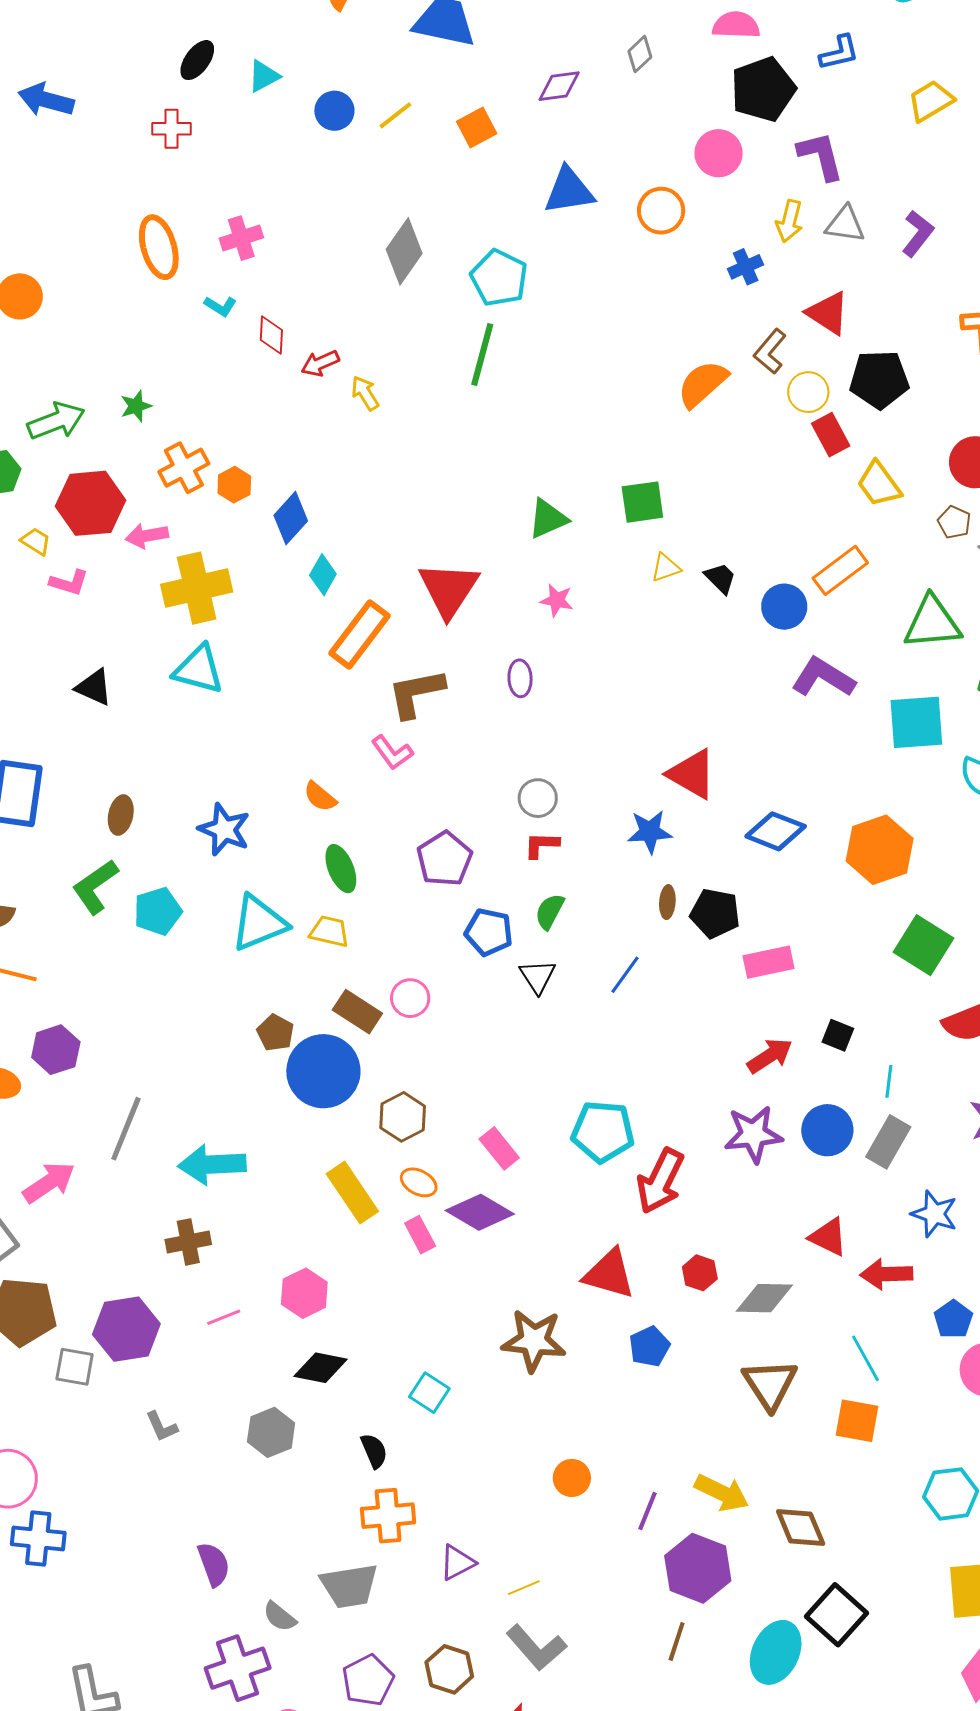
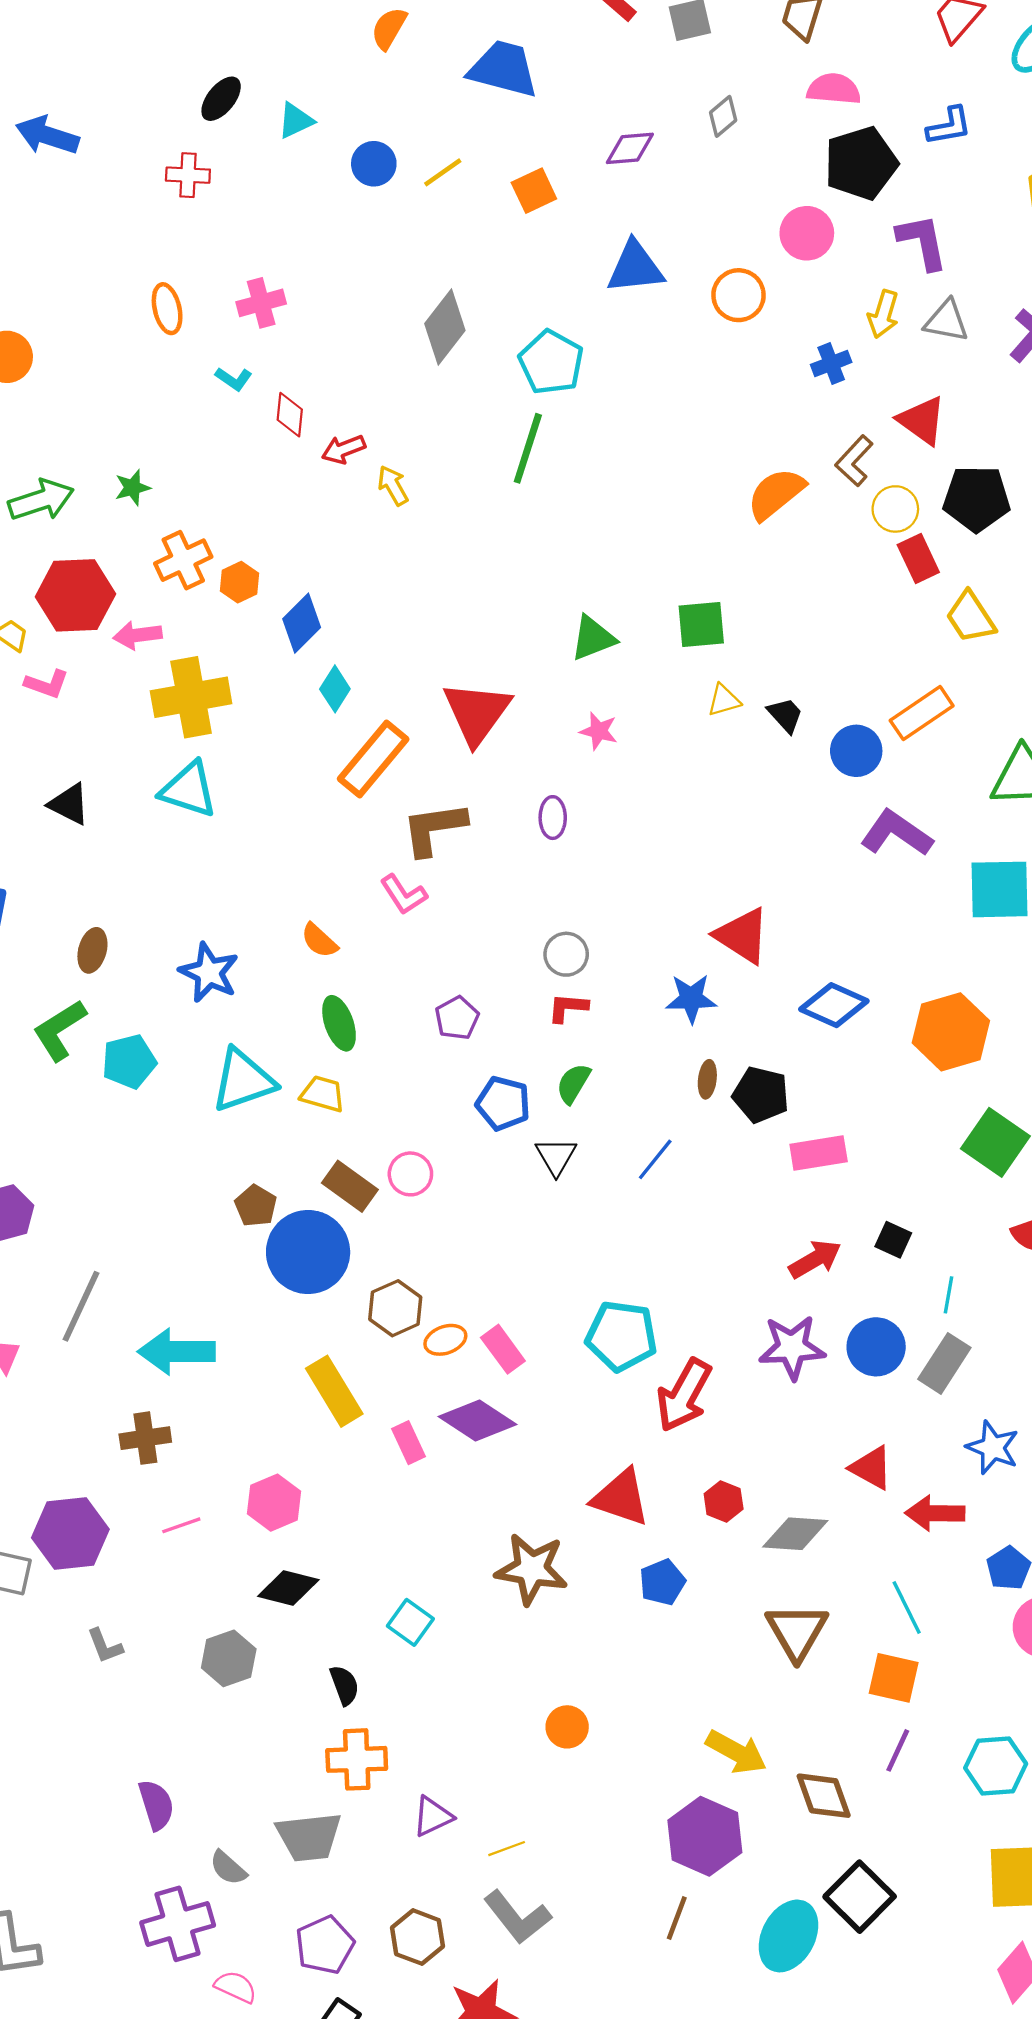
orange ellipse: (159, 247) -> (167, 309), size x0.7
purple pentagon: (444, 859) -> (457, 1018), size x0.7
orange ellipse: (419, 1182) -> (445, 1340), moved, turned -51
purple line: (647, 1511) -> (898, 1750), moved

